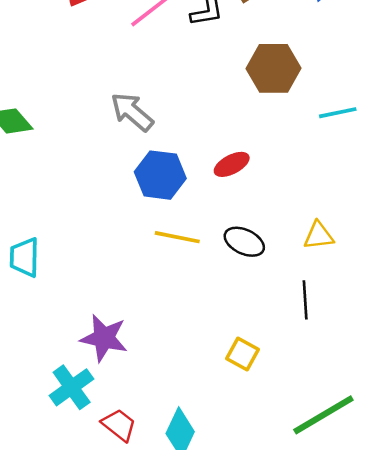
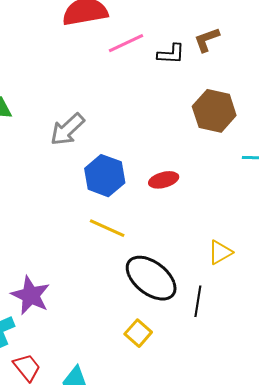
gray arrow: (132, 112) -> (67, 129), moved, turned -96
yellow triangle: (319, 236) -> (220, 252), turned -36
black ellipse: (244, 242) -> (151, 278), moved, size x1.6

